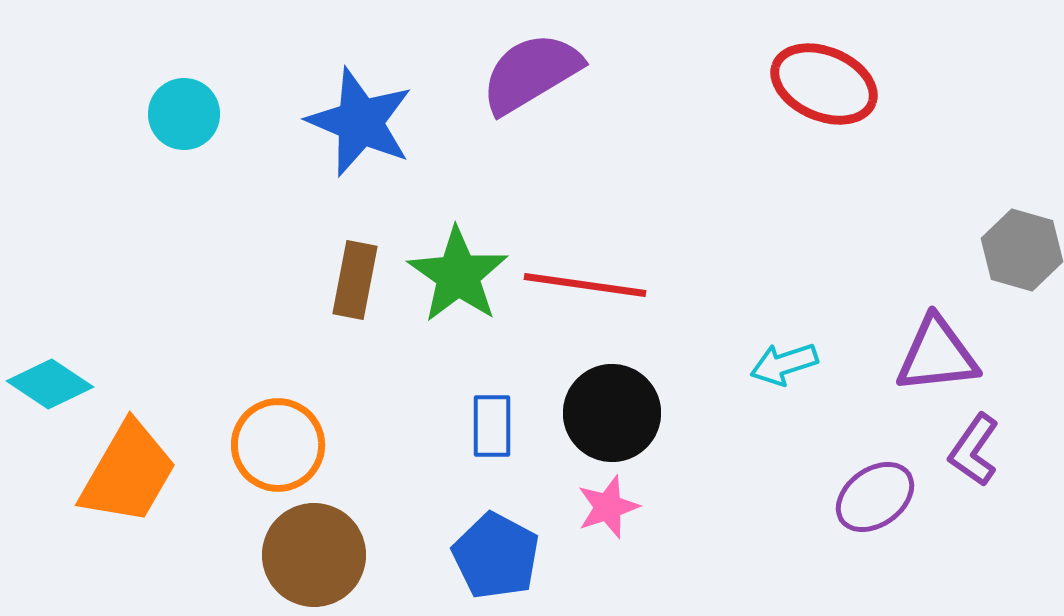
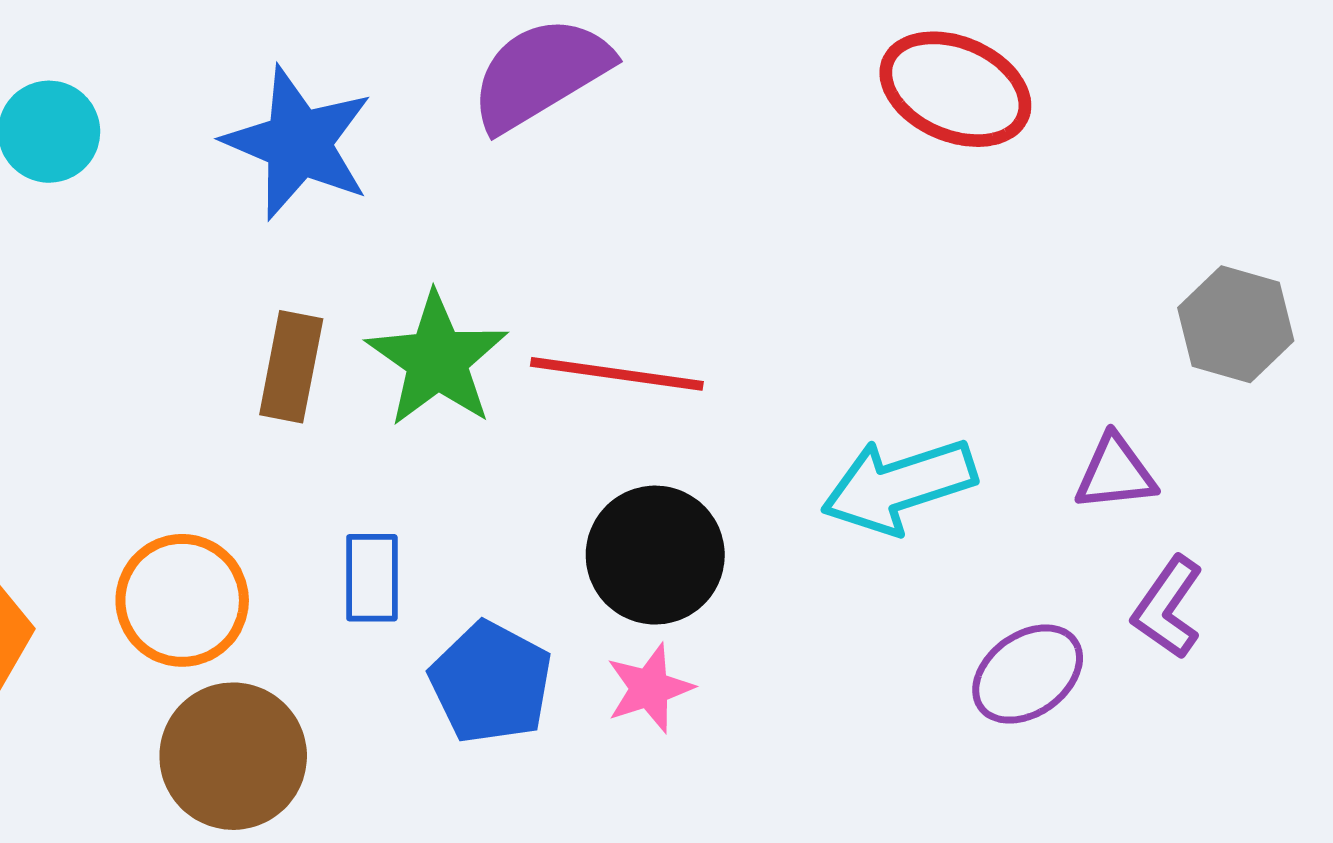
purple triangle: (937, 355) -> (1115, 473), size x0.7
cyan arrow: (784, 364) -> (899, 486), size x1.6
blue rectangle: (492, 426) -> (372, 578), moved
blue pentagon: (496, 556) -> (491, 683), moved

